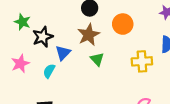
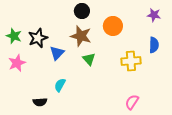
green star: (22, 22) -> (14, 36), moved
brown star: (89, 35) -> (81, 36), turned -30
cyan semicircle: (49, 71) -> (60, 85), moved

